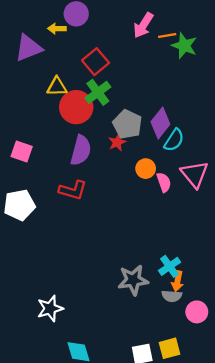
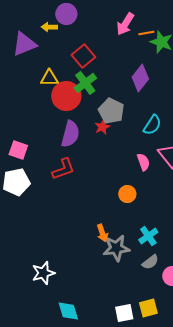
purple diamond: (160, 123) -> (140, 78), moved
pink square: (22, 152) -> (18, 150), moved
orange circle: (146, 169) -> (127, 194), moved
red L-shape: (73, 190) -> (63, 169), turned -35
orange arrow: (177, 281) -> (102, 233), moved, turned -30
gray semicircle: (172, 296) -> (150, 262), turned -42

